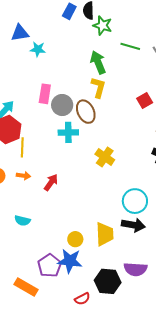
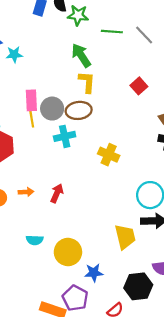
brown ellipse: (86, 112) -> (79, 110), turned -60
yellow line: (22, 147) -> (31, 117), moved
yellow circle: (75, 239) -> (68, 252), moved, size x1.6
blue star: (70, 261) -> (94, 273), size x0.7
purple pentagon: (49, 266) -> (75, 298), moved

